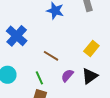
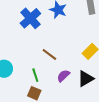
blue cross: (17, 36) -> (30, 18), moved

